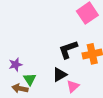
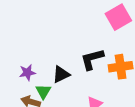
black triangle: (60, 75) -> (61, 74), moved

